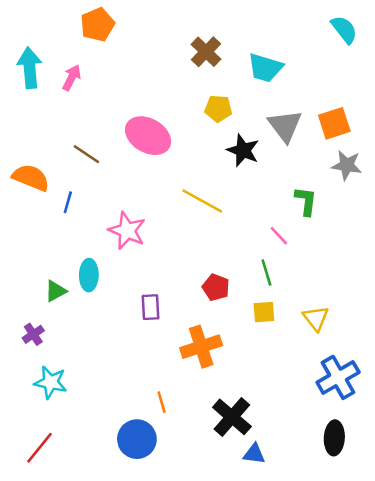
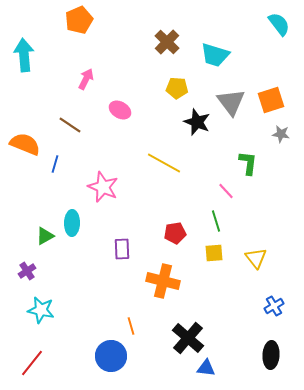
pink arrow: (72, 78) -> (86, 79), moved
pink ellipse: (148, 136) -> (120, 110), size x0.6
gray star: (347, 165) -> (281, 134), size x0.7
red pentagon: (216, 287) -> (175, 233), turned -30
orange cross: (201, 347) -> (163, 281), turned 32
blue cross: (338, 377) -> (274, 306), size x0.6

